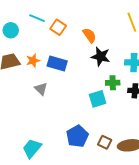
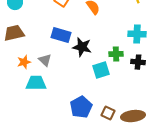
black star: (101, 57) -> (82, 47), moved
orange star: (33, 61) -> (24, 62), moved
cyan trapezoid: (32, 148) -> (36, 83), moved, turned 50

